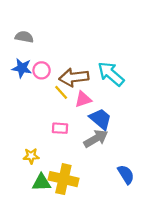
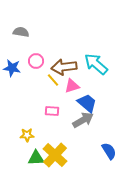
blue star: (22, 68) -> (12, 68), moved
yellow cross: (63, 179) -> (55, 155), turned 30

